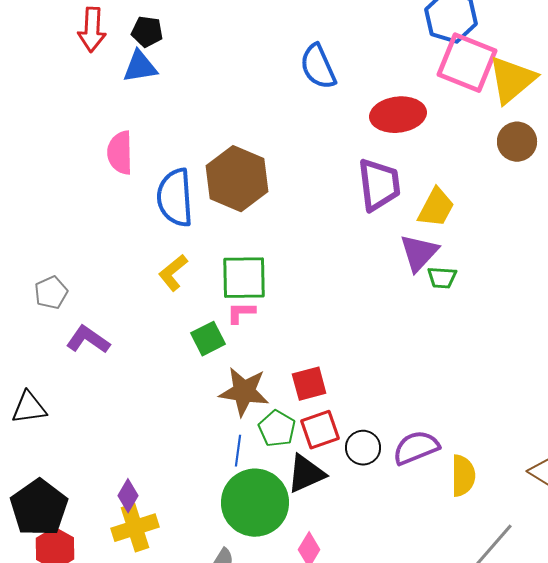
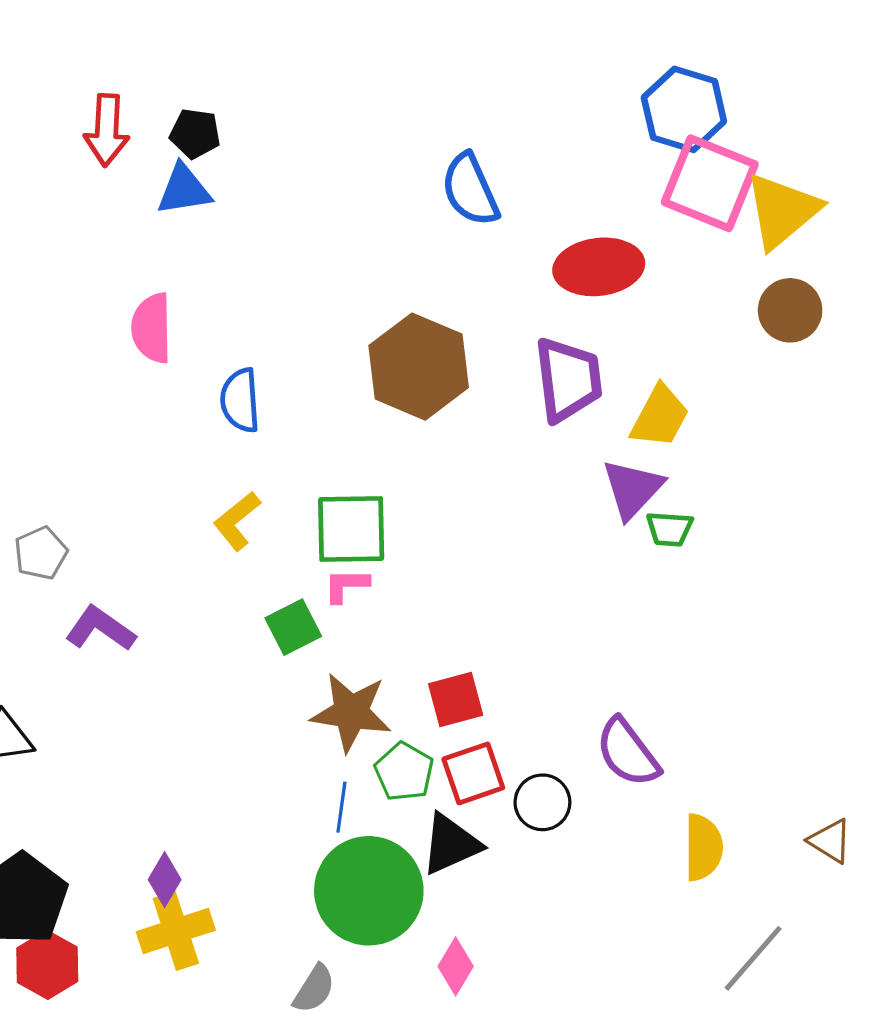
brown hexagon: (237, 179) -> (419, 367), moved
blue semicircle: (175, 198) -> (240, 400), size x0.7
purple semicircle: (416, 448) -> (628, 752), moved, turned -105

